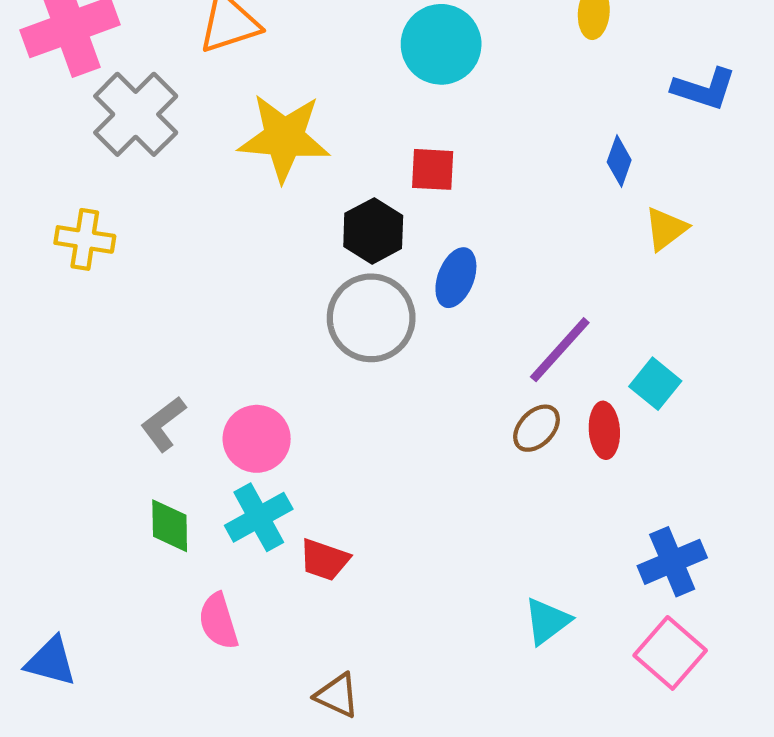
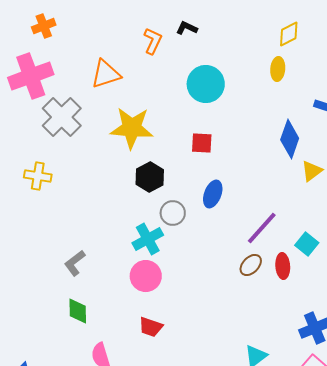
blue diamond: (619, 161) -> (290, 139), size x1.6
black hexagon: (373, 231) -> (150, 177), moved
gray circle: (371, 318) -> (173, 213), size x0.6
pink circle: (257, 439) -> (146, 276), moved
cyan cross: (259, 517) -> (148, 239), moved

